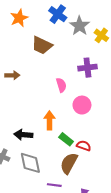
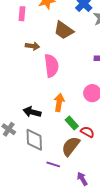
brown arrow: (12, 75) -> (32, 46), moved
pink semicircle: (61, 85) -> (51, 66), moved, size x1.6

